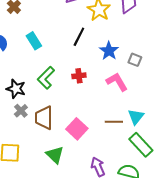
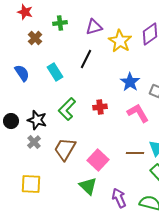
black line: (79, 37) -> (86, 59), moved
gray cross: (21, 111) -> (34, 142), moved
brown trapezoid: (44, 118) -> (65, 149), turned 30
green triangle: (55, 155) -> (88, 186), moved

